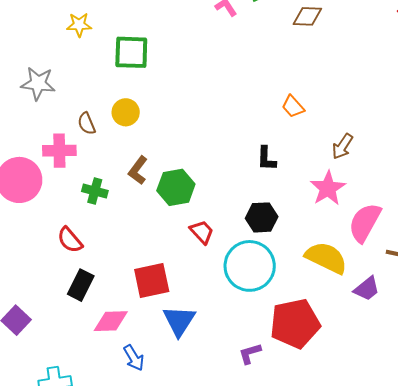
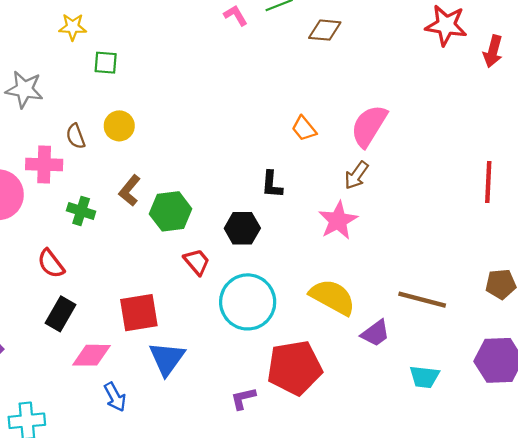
green square: (131, 52) -> (106, 63), moved, size x0.6
black hexagon: (262, 217) -> (242, 228), moved
pink semicircle: (365, 223) -> (369, 126), moved

